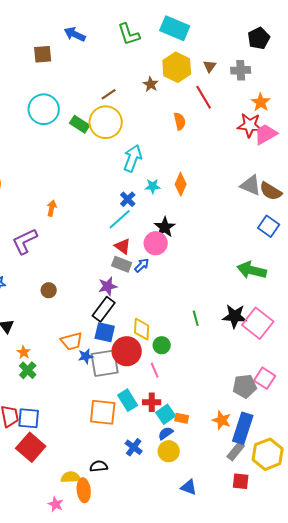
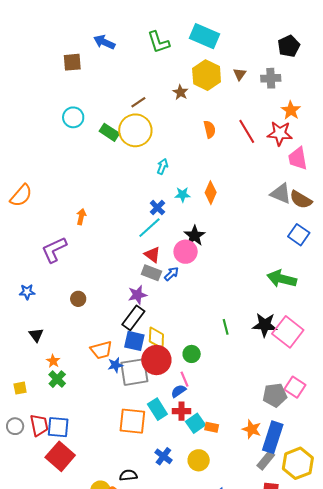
red line: (204, 97) -> (247, 131), moved
cyan circle: (44, 109) -> (73, 117), size x0.7
pink trapezoid: (266, 134) -> (298, 158), moved, turned -70
cyan arrow: (133, 158) -> (162, 166), size x0.6
yellow diamond: (142, 329) -> (156, 338), moved
blue semicircle: (166, 433) -> (178, 391), moved

